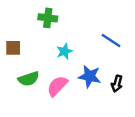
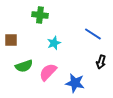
blue star: (90, 76) -> (75, 83), moved
black arrow: (117, 84) -> (101, 62), moved

